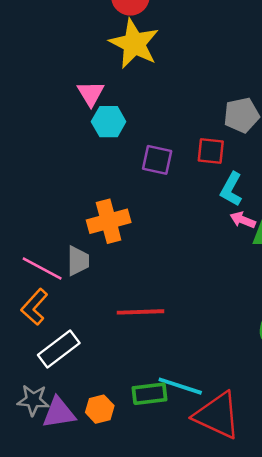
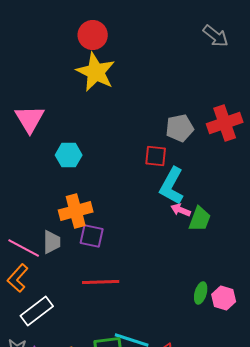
pink triangle: (91, 93) -> (30, 119), moved, size x1.4
cyan hexagon: (109, 122) -> (69, 155), moved
purple square: (157, 160) -> (92, 236), moved
cyan L-shape: (231, 189) -> (172, 186), size x1.4

